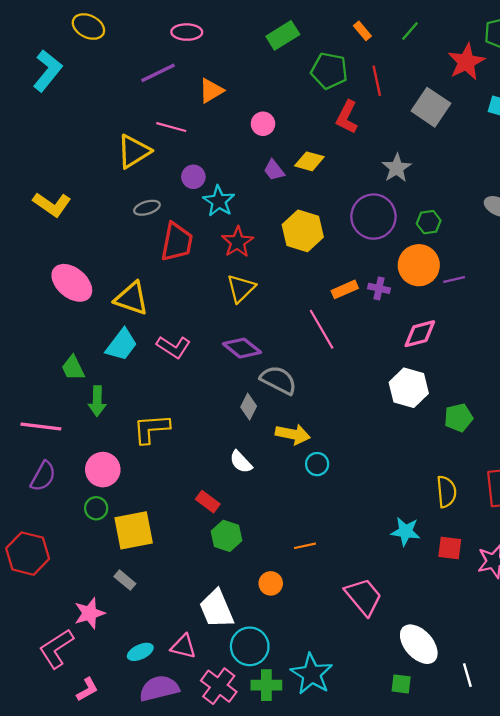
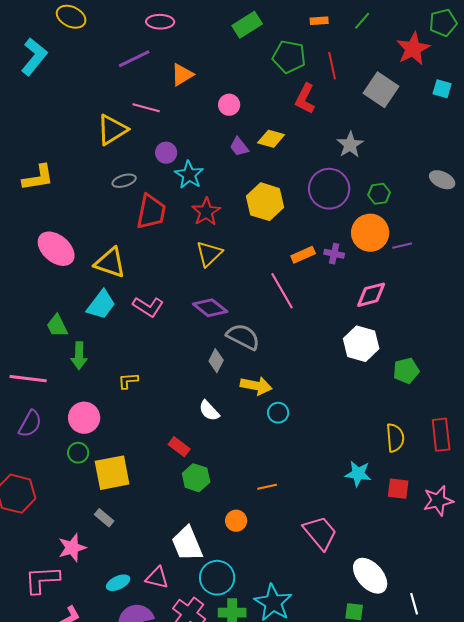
orange rectangle: (362, 31) -> (319, 21), turned -54
yellow L-shape: (52, 204) -> (38, 178), turned -44
yellow L-shape: (151, 429) -> (128, 381), size x0.6
pink L-shape: (56, 649) -> (42, 580), turned 30

